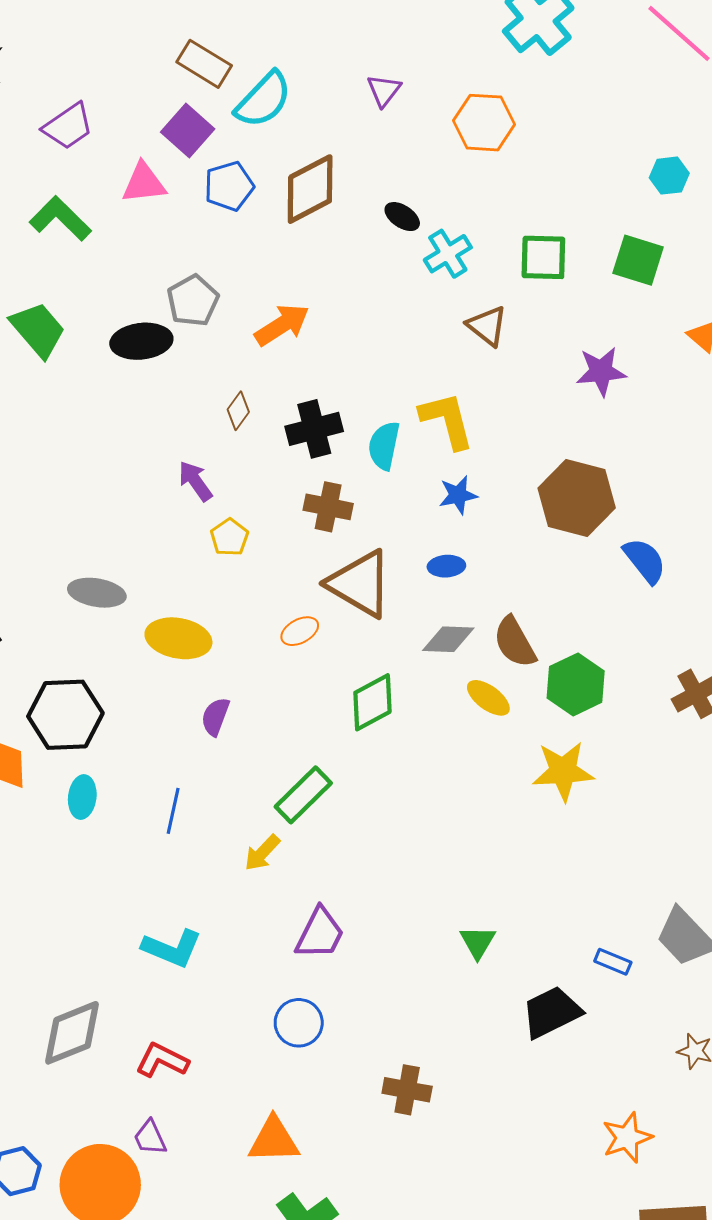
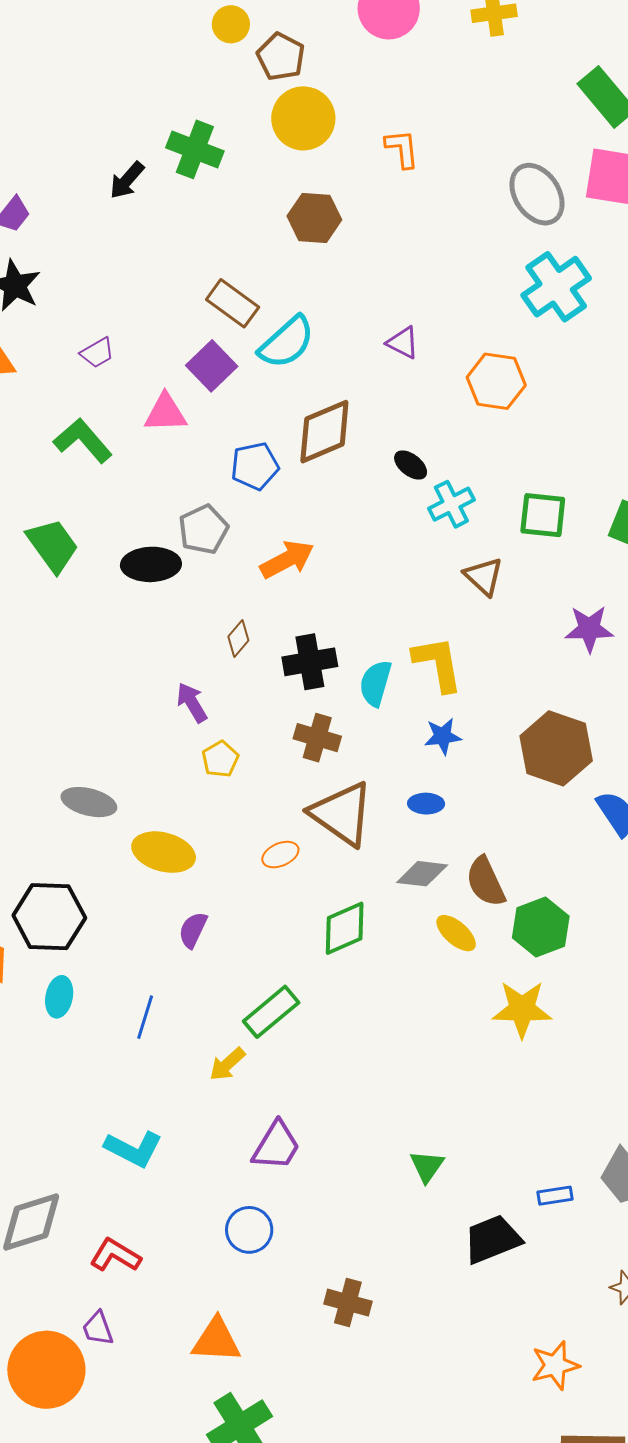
purple triangle: (384, 90) -> (403, 343), turned -45
purple trapezoid: (68, 126) -> (97, 353), size x0.7
blue pentagon: (229, 186) -> (255, 466), moved
blue rectangle: (613, 962) -> (555, 1196), turned -36

